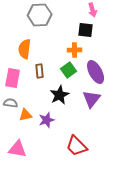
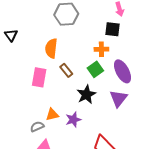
brown rectangle: (40, 71) -> (66, 70), turned -32
gray semicircle: (11, 103) -> (37, 127), moved, turned -32

